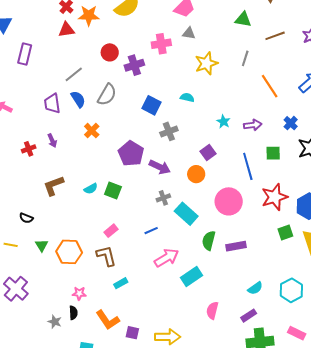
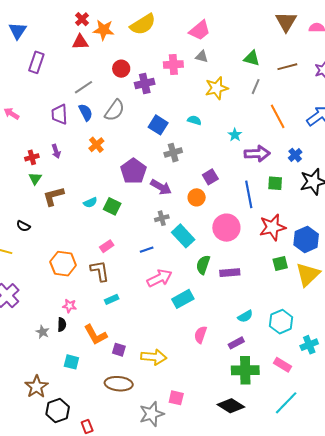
green triangle: (243, 19) -> (252, 58), moved
cyan star: (223, 122) -> (235, 135), moved
purple arrow: (253, 125) -> (257, 154), size x1.4
green triangle: (42, 245) -> (35, 178), moved

